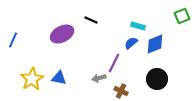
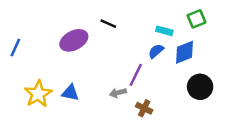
green square: (182, 16) -> (196, 19), moved
black circle: (157, 79) -> (200, 87), moved

